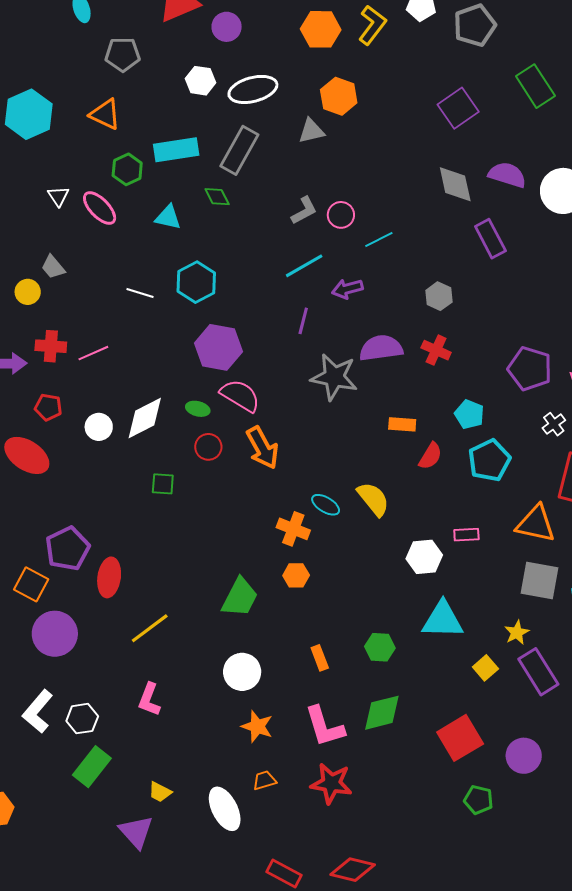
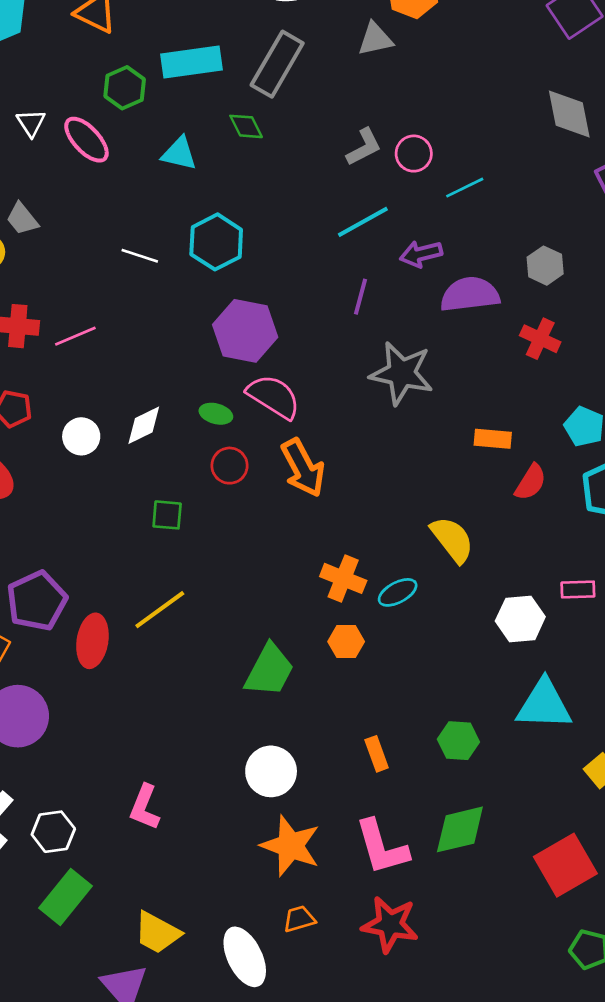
purple semicircle: (381, 348) -> (470, 294), moved
white diamond: (145, 418) -> (144, 425), size x0.7
cyan ellipse: (326, 505) -> (398, 592), moved, turned -60
yellow line: (150, 628) -> (160, 610), moved
orange star: (257, 726) -> (291, 846), size x1.4
yellow trapezoid: (160, 792) -> (157, 933), size x1.5

